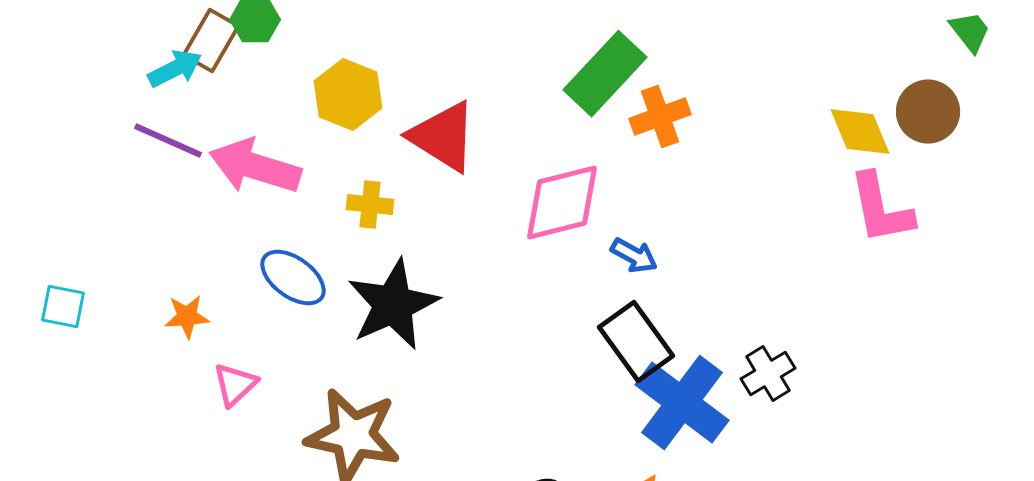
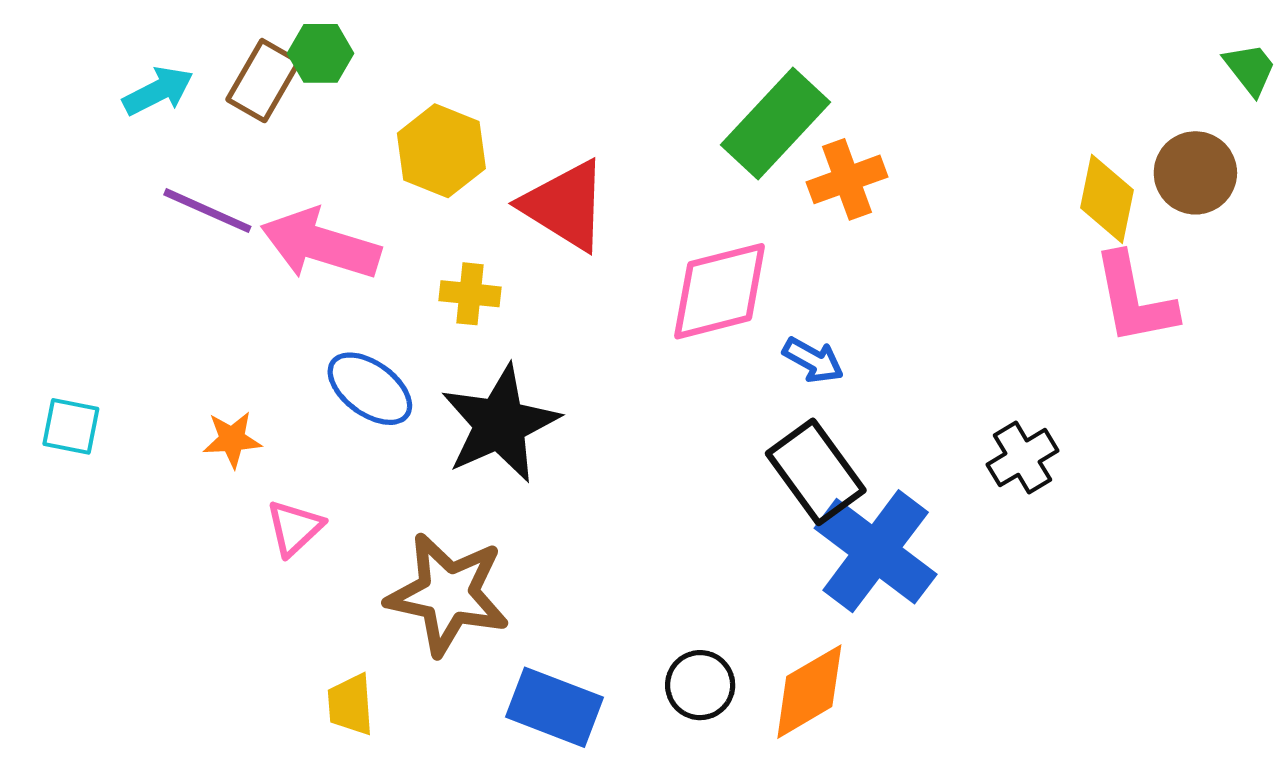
cyan arrow: (175, 69) -> (158, 91), moved
yellow diamond: (860, 132) -> (1107, 199), turned 34
black cross: (768, 374) -> (1023, 458), moved

